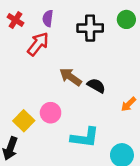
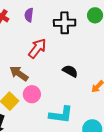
red arrow: (38, 44) -> (37, 48), moved
brown arrow: (71, 77) -> (19, 74), moved

